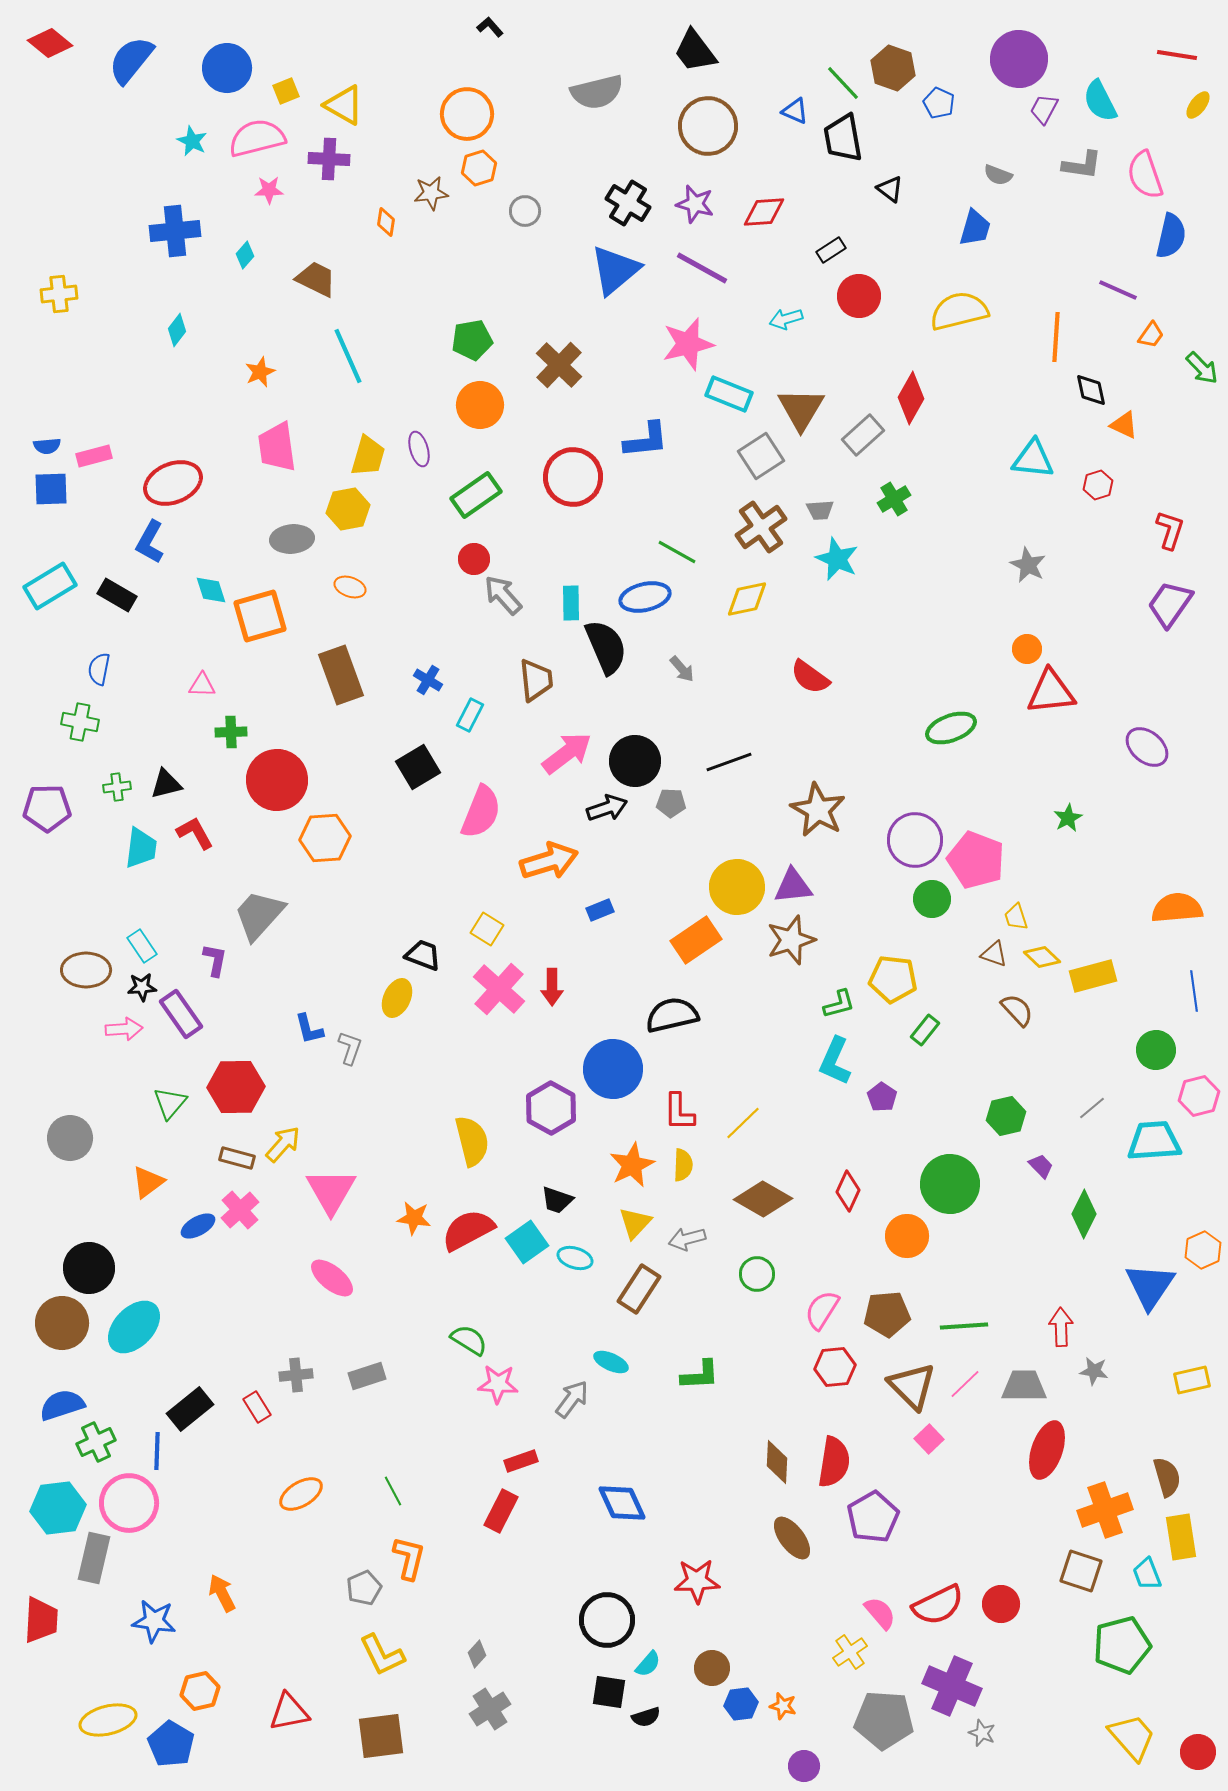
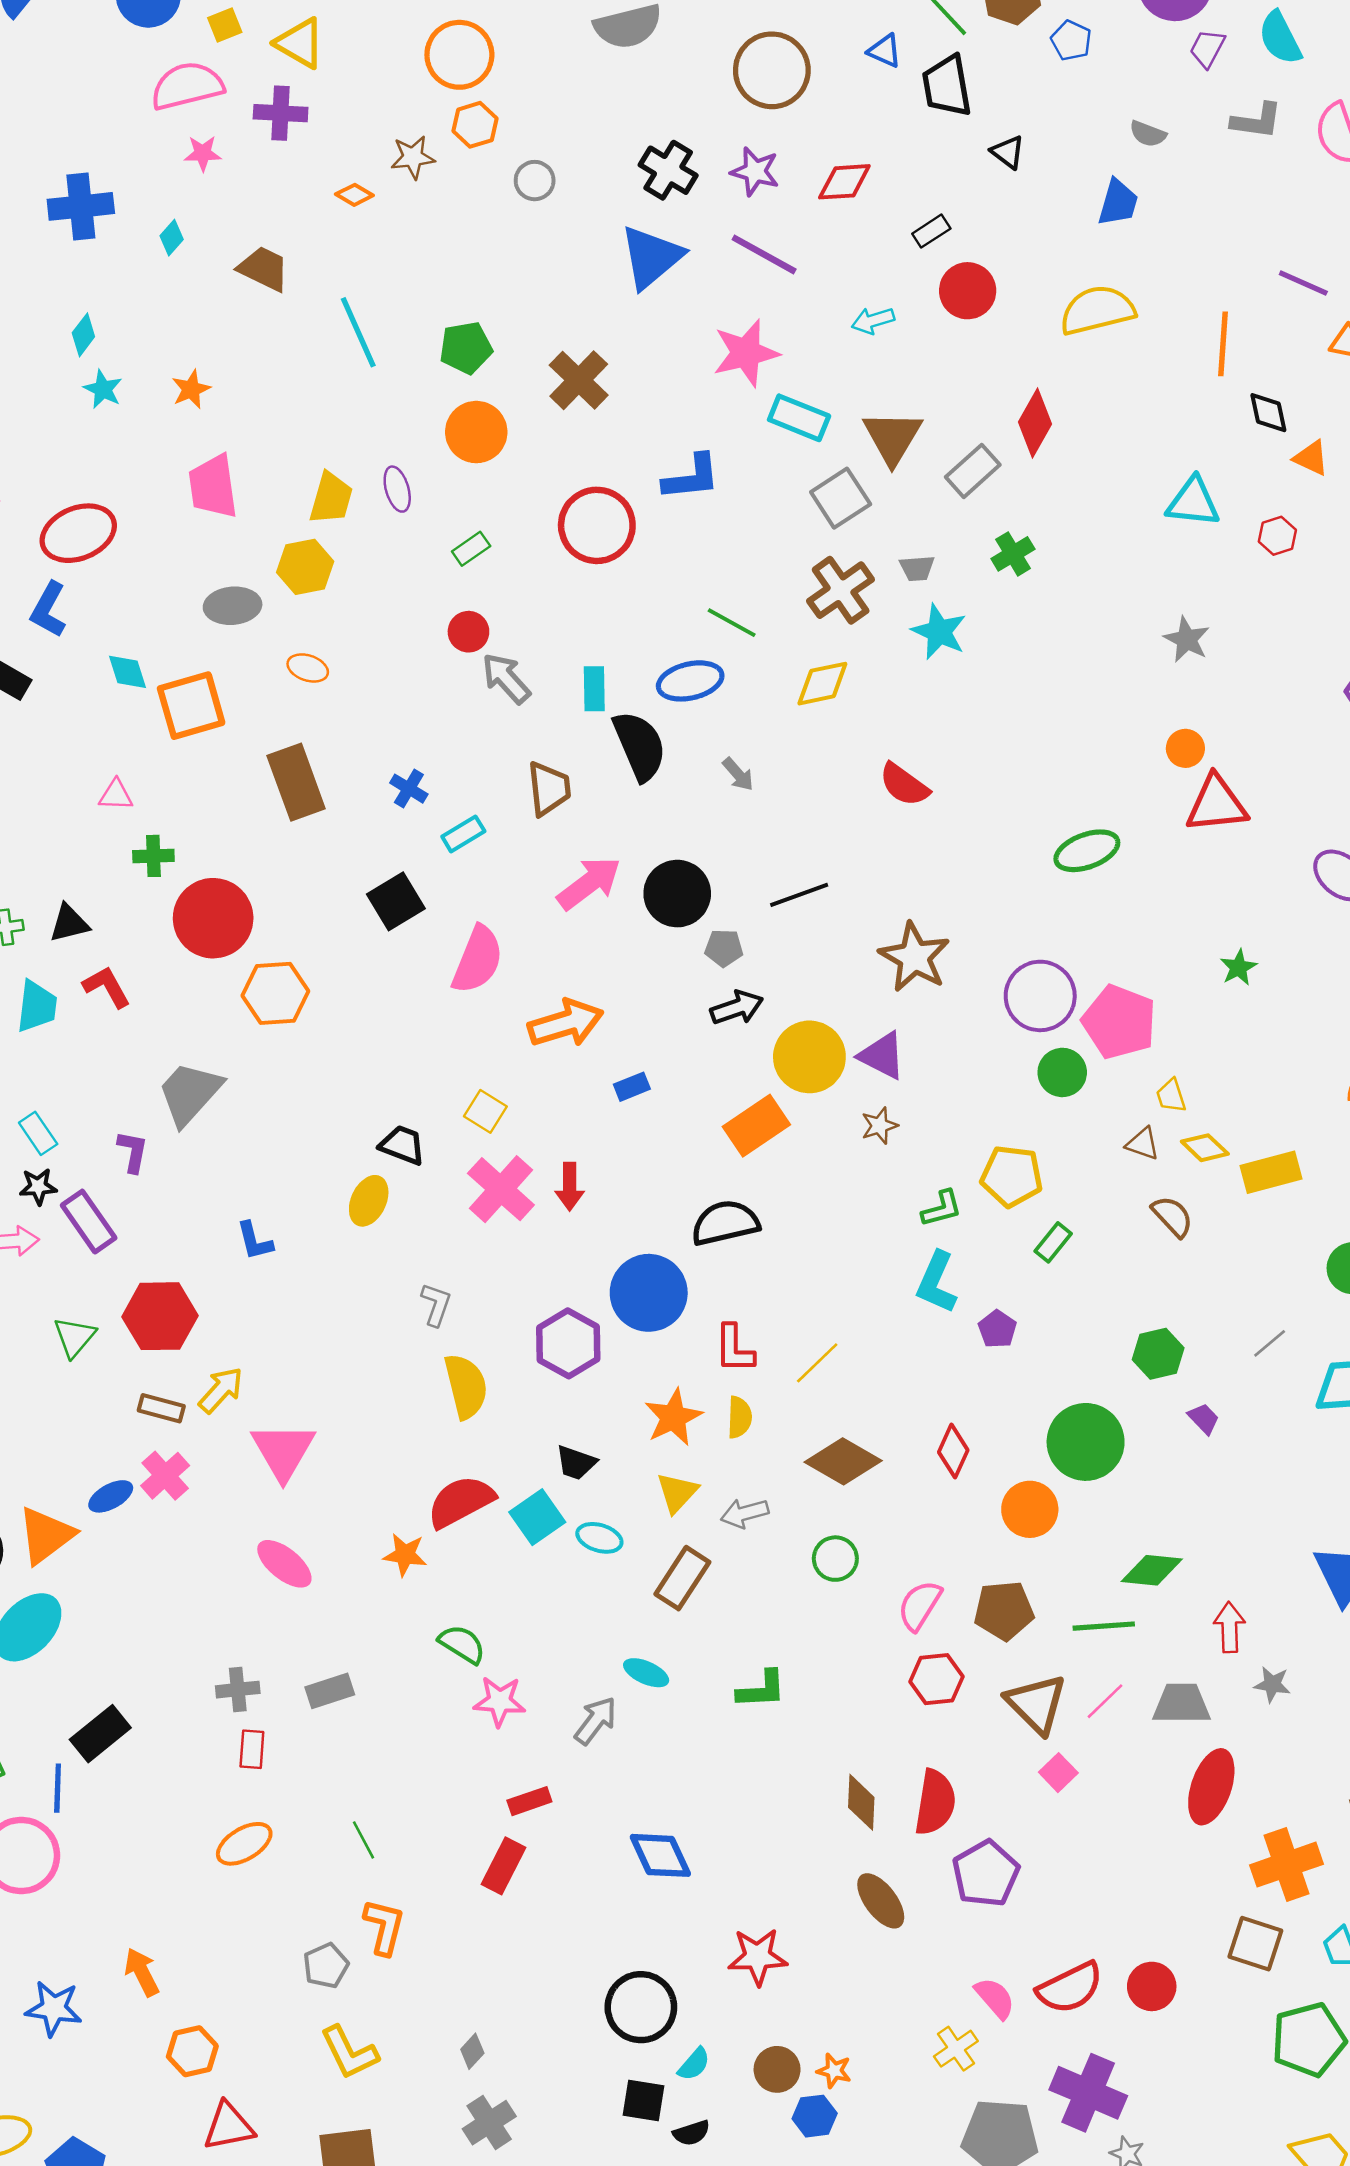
cyan star: (192, 141) -> (103, 389), moved
orange diamond: (386, 222) -> (354, 195), turned -68
cyan line: (348, 356) -> (358, 332), moved
green rectangle: (476, 495) -> (471, 549), size x0.6
cyan rectangle: (470, 715) -> (463, 834), turned 32
black arrow: (607, 808) -> (737, 1008), moved
purple triangle: (793, 886) -> (882, 1056), turned 33
brown star: (791, 940) -> (879, 1126), size x0.6
gray L-shape: (350, 1048) -> (436, 1305), moved
orange triangle: (148, 1182) -> (46, 1535), moved, size x1.4
green diamond: (1084, 1214) -> (1152, 1570), moved, turned 69
orange star: (414, 1218) -> (405, 1555), moved
red rectangle: (257, 1407) -> (252, 1749), moved, turned 36
orange hexagon: (200, 1691) -> (192, 2051), moved
orange star: (783, 1706) -> (834, 2071), moved

